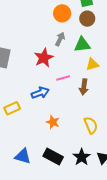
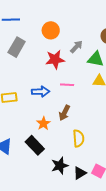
orange circle: (62, 13) -> (51, 30), moved
brown arrow: (84, 87) -> (64, 113), moved
black rectangle: (53, 156) -> (35, 145), moved

